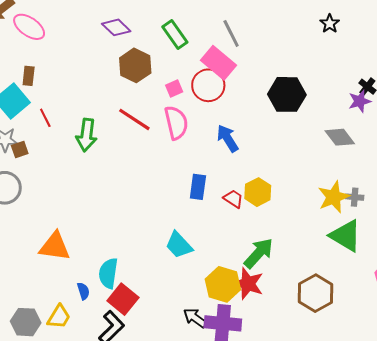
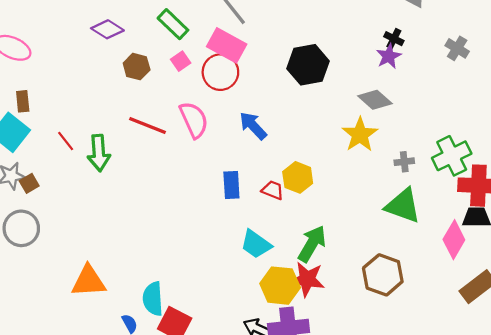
brown hexagon: (135, 65) -> (137, 67), size x0.7
pink square: (174, 89) -> (181, 61), moved
red line: (45, 118) -> (66, 141), moved
yellow star: (334, 197) -> (360, 135), moved
cyan trapezoid: (179, 245) -> (256, 244), moved

